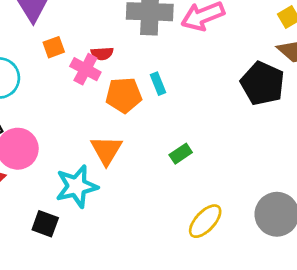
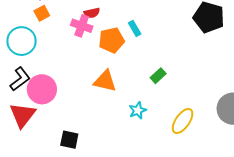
orange square: (54, 47) -> (42, 13), moved
orange triangle: (106, 150) -> (105, 81), turned -40
cyan star: (77, 186) -> (138, 110), moved, size x0.6

